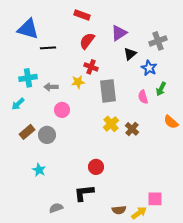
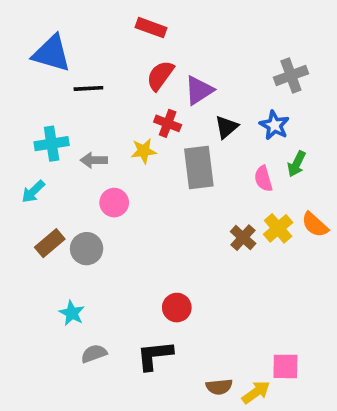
purple triangle: (119, 33) -> (199, 90), moved
black triangle: (130, 54) -> (227, 127), moved
yellow cross: (111, 124) -> (278, 228), moved
gray semicircle: (56, 208) -> (94, 354), moved

